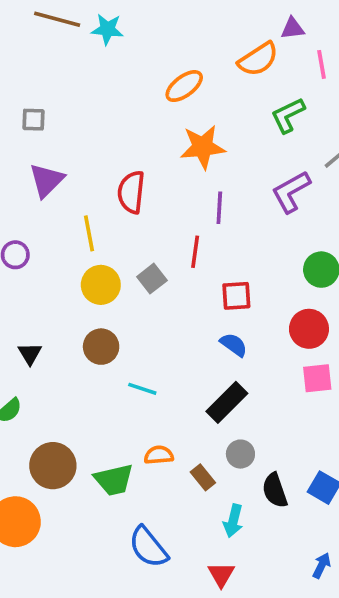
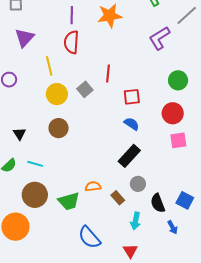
purple line: (219, 208) -> (72, 15), moved
cyan line: (142, 389) -> (35, 164), moved
blue arrow: (322, 566) -> (172, 227), moved, turned 128

